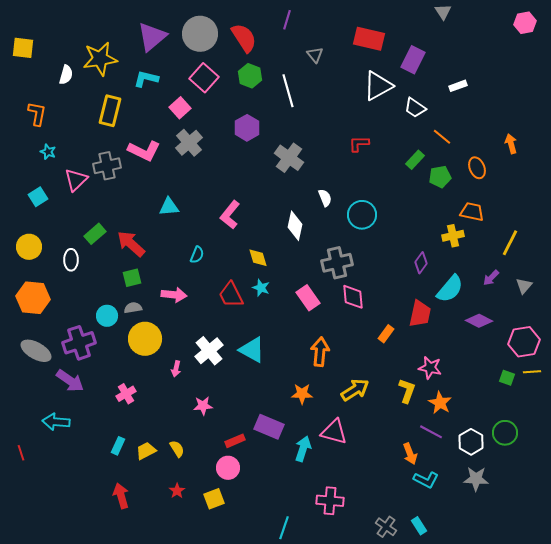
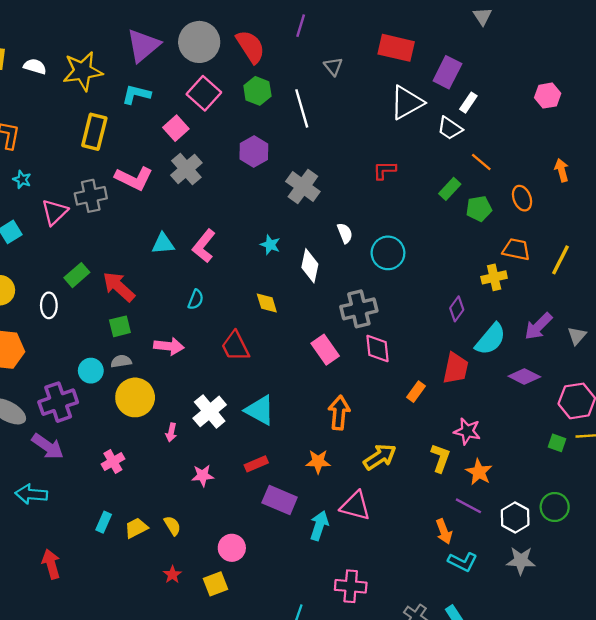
pink hexagon: (525, 23) -> (548, 96), moved
white semicircle: (66, 75) -> (35, 66), moved, turned -90
white rectangle: (458, 86) -> (468, 103), moved, turned -36
pink L-shape: (230, 215) -> (204, 246), moved
yellow line: (510, 243) -> (560, 260), moved
purple arrow: (491, 278) -> (538, 326), size x1.5
cyan star: (261, 288) -> (270, 245), moved
red rectangle: (235, 441) -> (256, 464), moved
red arrow: (121, 496) -> (51, 564), moved

